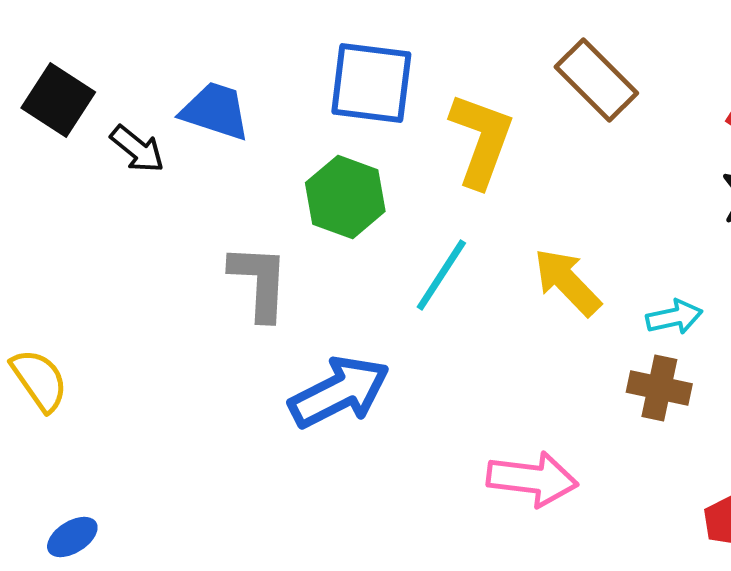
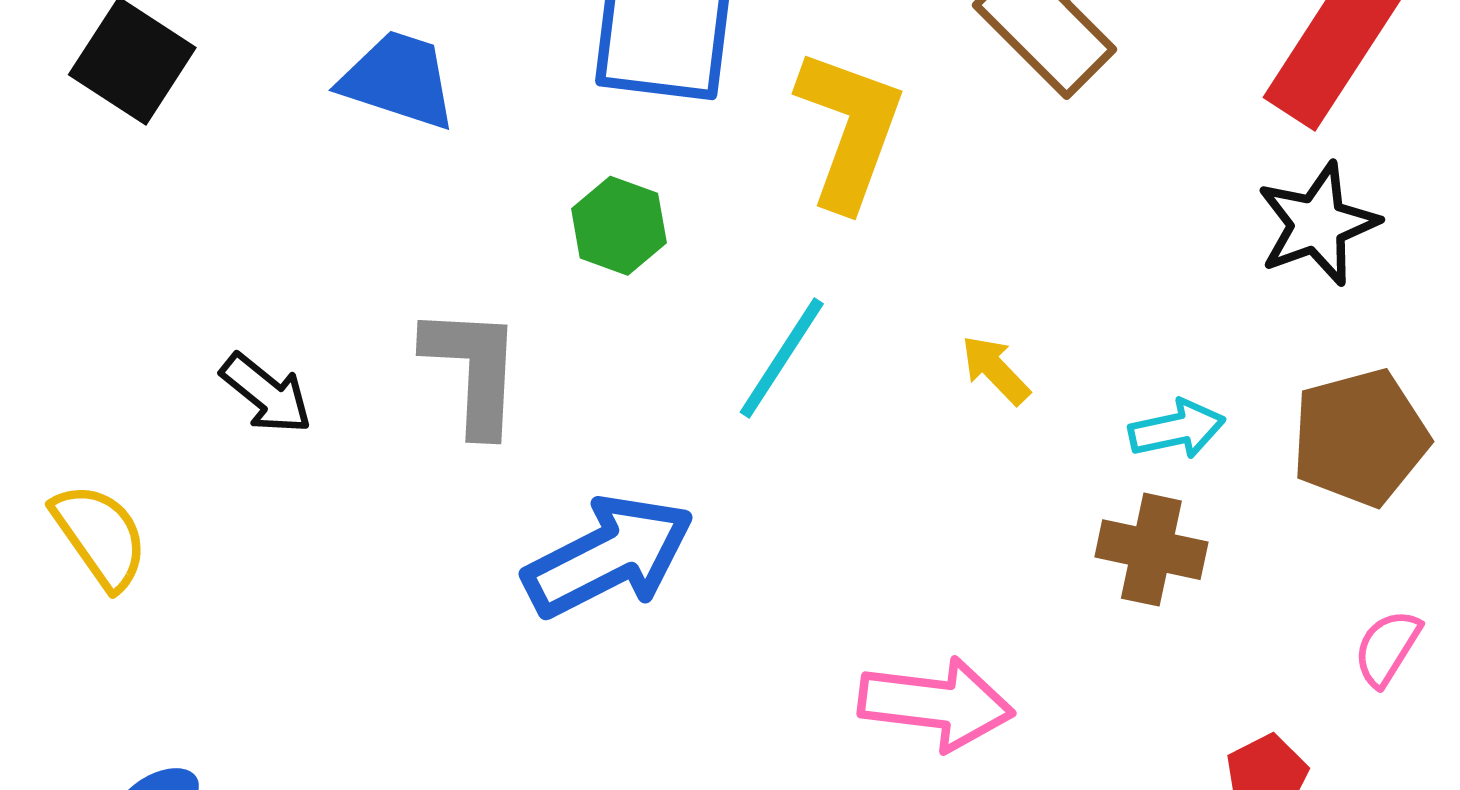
black arrow: (137, 149) -> (266, 394), moved
green hexagon: (345, 197) -> (619, 226), size x0.7
yellow arrow: (567, 282) -> (995, 370), size x0.6

